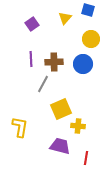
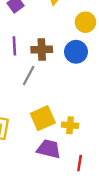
yellow square: (61, 109) -> (43, 118), moved

